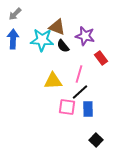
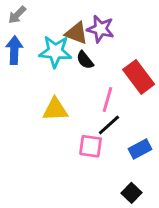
purple star: (85, 36) -> (100, 29), moved
red rectangle: (101, 58) -> (139, 77), size x1.6
yellow triangle: (53, 81) -> (55, 109), moved
blue rectangle: (88, 109) -> (140, 149), moved, turned 63

